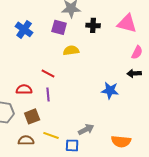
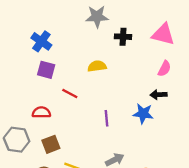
purple square: (59, 27) -> (46, 70), moved
pink semicircle: (137, 52) -> (164, 69), moved
black arrow: (134, 73) -> (159, 95), moved
purple line: (48, 94) -> (106, 118), moved

